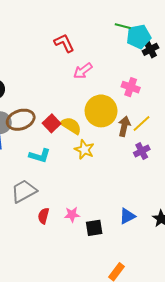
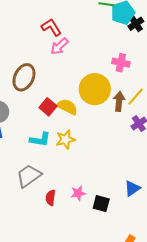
pink arrow: (83, 71) -> (59, 46), moved
brown ellipse: (21, 120) -> (24, 77), moved, turned -40
yellow star: (84, 150) -> (65, 139), moved, turned -30
black square: (94, 228) -> (101, 204), turned 30

